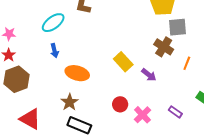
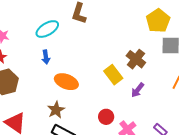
brown cross: (164, 47) -> (136, 59), moved
purple arrow: (149, 75) -> (138, 90), turned 84

